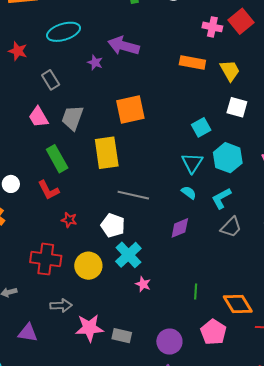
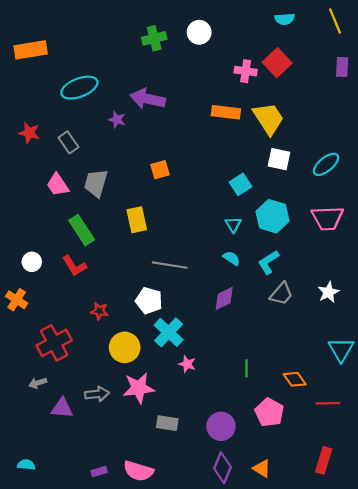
red star: (18, 51) -> (29, 133), moved
yellow trapezoid: (230, 71) -> (268, 119), size x1.4
orange square: (130, 110) -> (160, 170), size x0.6
yellow rectangle: (107, 153) -> (137, 220), size x0.7
cyan triangle: (192, 163) -> (233, 225), size x0.7
red star: (69, 220) -> (99, 311), moved
red cross: (46, 259) -> (54, 343), moved, turned -32
orange diamond: (238, 304) -> (295, 379), size x0.7
pink star: (89, 328) -> (139, 388), moved
purple triangle: (28, 333) -> (62, 408), moved

